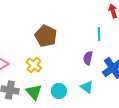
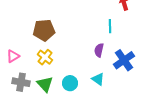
brown pentagon: (46, 36) -> (44, 30), moved, turned -30

